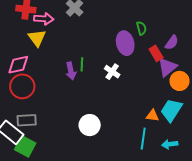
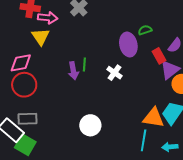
green semicircle: (141, 28) -> (145, 30), turned -96
orange triangle: (152, 116) -> (154, 118), size x1.6

